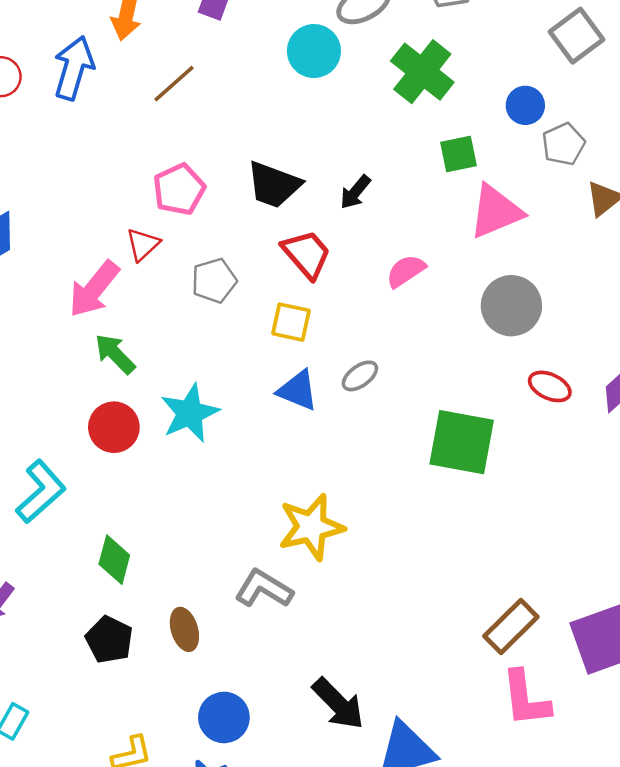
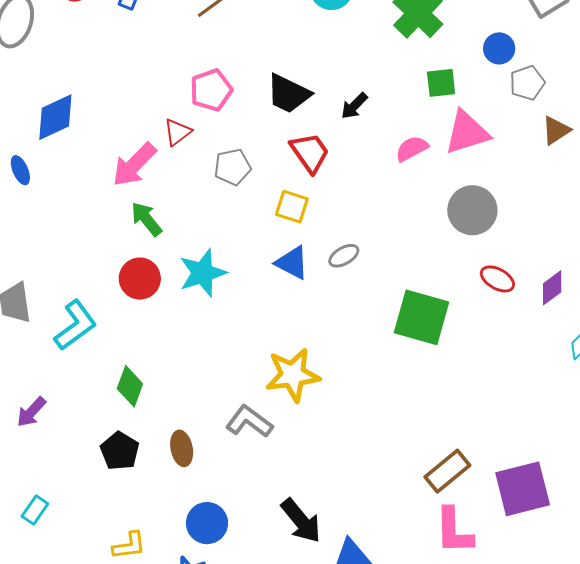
pink semicircle: (406, 271) -> (412, 149), moved

